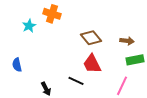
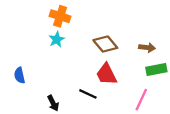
cyan star: (29, 26) -> (57, 39), moved

